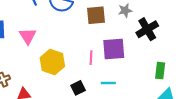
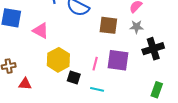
pink triangle: (28, 36) -> (41, 31), turned -42
cyan line: (108, 83) -> (97, 89), moved
black square: (78, 88) -> (74, 77), moved, turned 32

